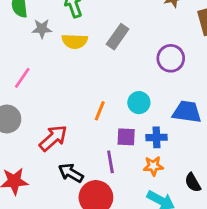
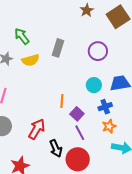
cyan circle: (139, 103) -> (94, 85), moved
purple square: (126, 137) -> (77, 114), moved, turned -32
black arrow: (71, 173) -> (56, 148), turned -126

